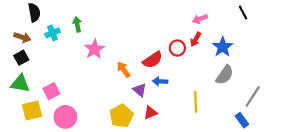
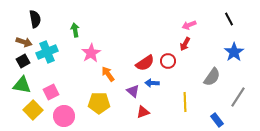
cyan cross: (52, 33) -> (47, 52), moved, size x1.5
blue star: (223, 47) -> (234, 52), moved
red circle: (177, 48) -> (168, 61), moved
orange arrow: (124, 70) -> (108, 74), moved
yellow square: (32, 110) -> (33, 110), turned -30
yellow pentagon: (121, 116) -> (99, 103), moved, turned 30
blue rectangle: (242, 120) -> (217, 120), moved

